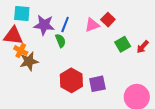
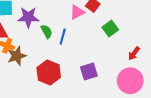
blue line: (65, 25) -> (63, 37), moved
red arrow: (143, 47) -> (134, 53), moved
red hexagon: (71, 80) -> (49, 72), moved

